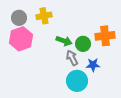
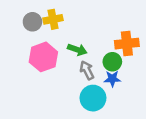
gray circle: (19, 18) -> (32, 22), moved
pink hexagon: (21, 39) -> (43, 57), moved
green circle: (83, 44) -> (112, 62), moved

